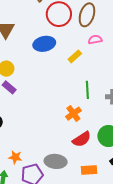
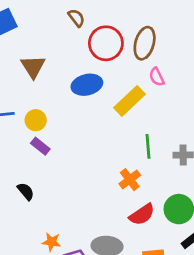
pink semicircle: (95, 40) -> (157, 77), turned -104
yellow rectangle: (75, 56) -> (129, 101), size x1.6

